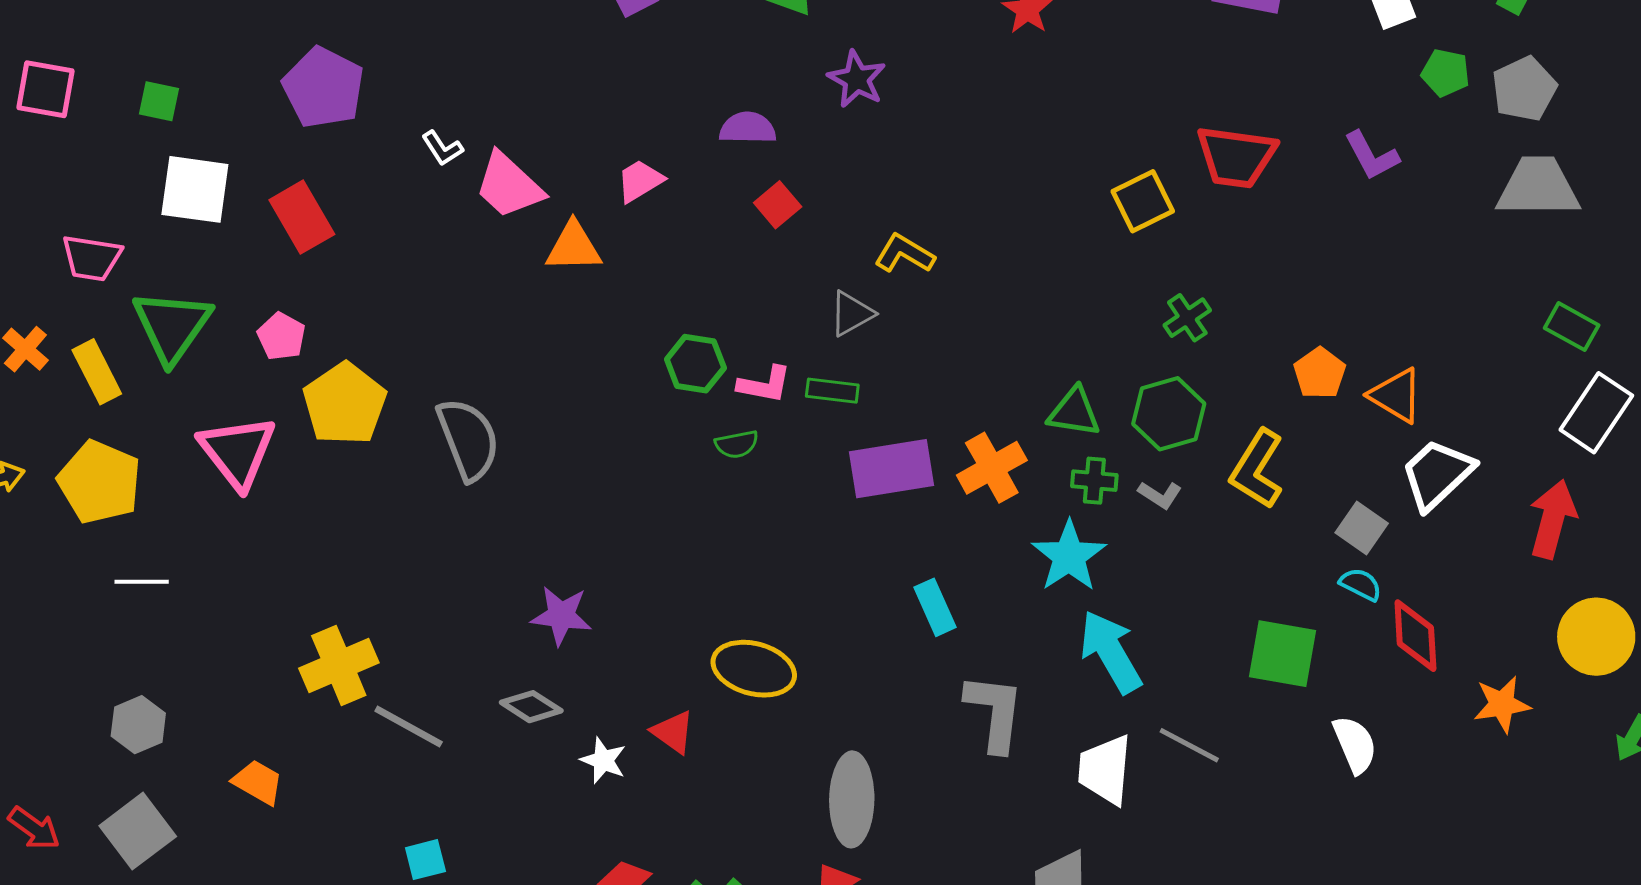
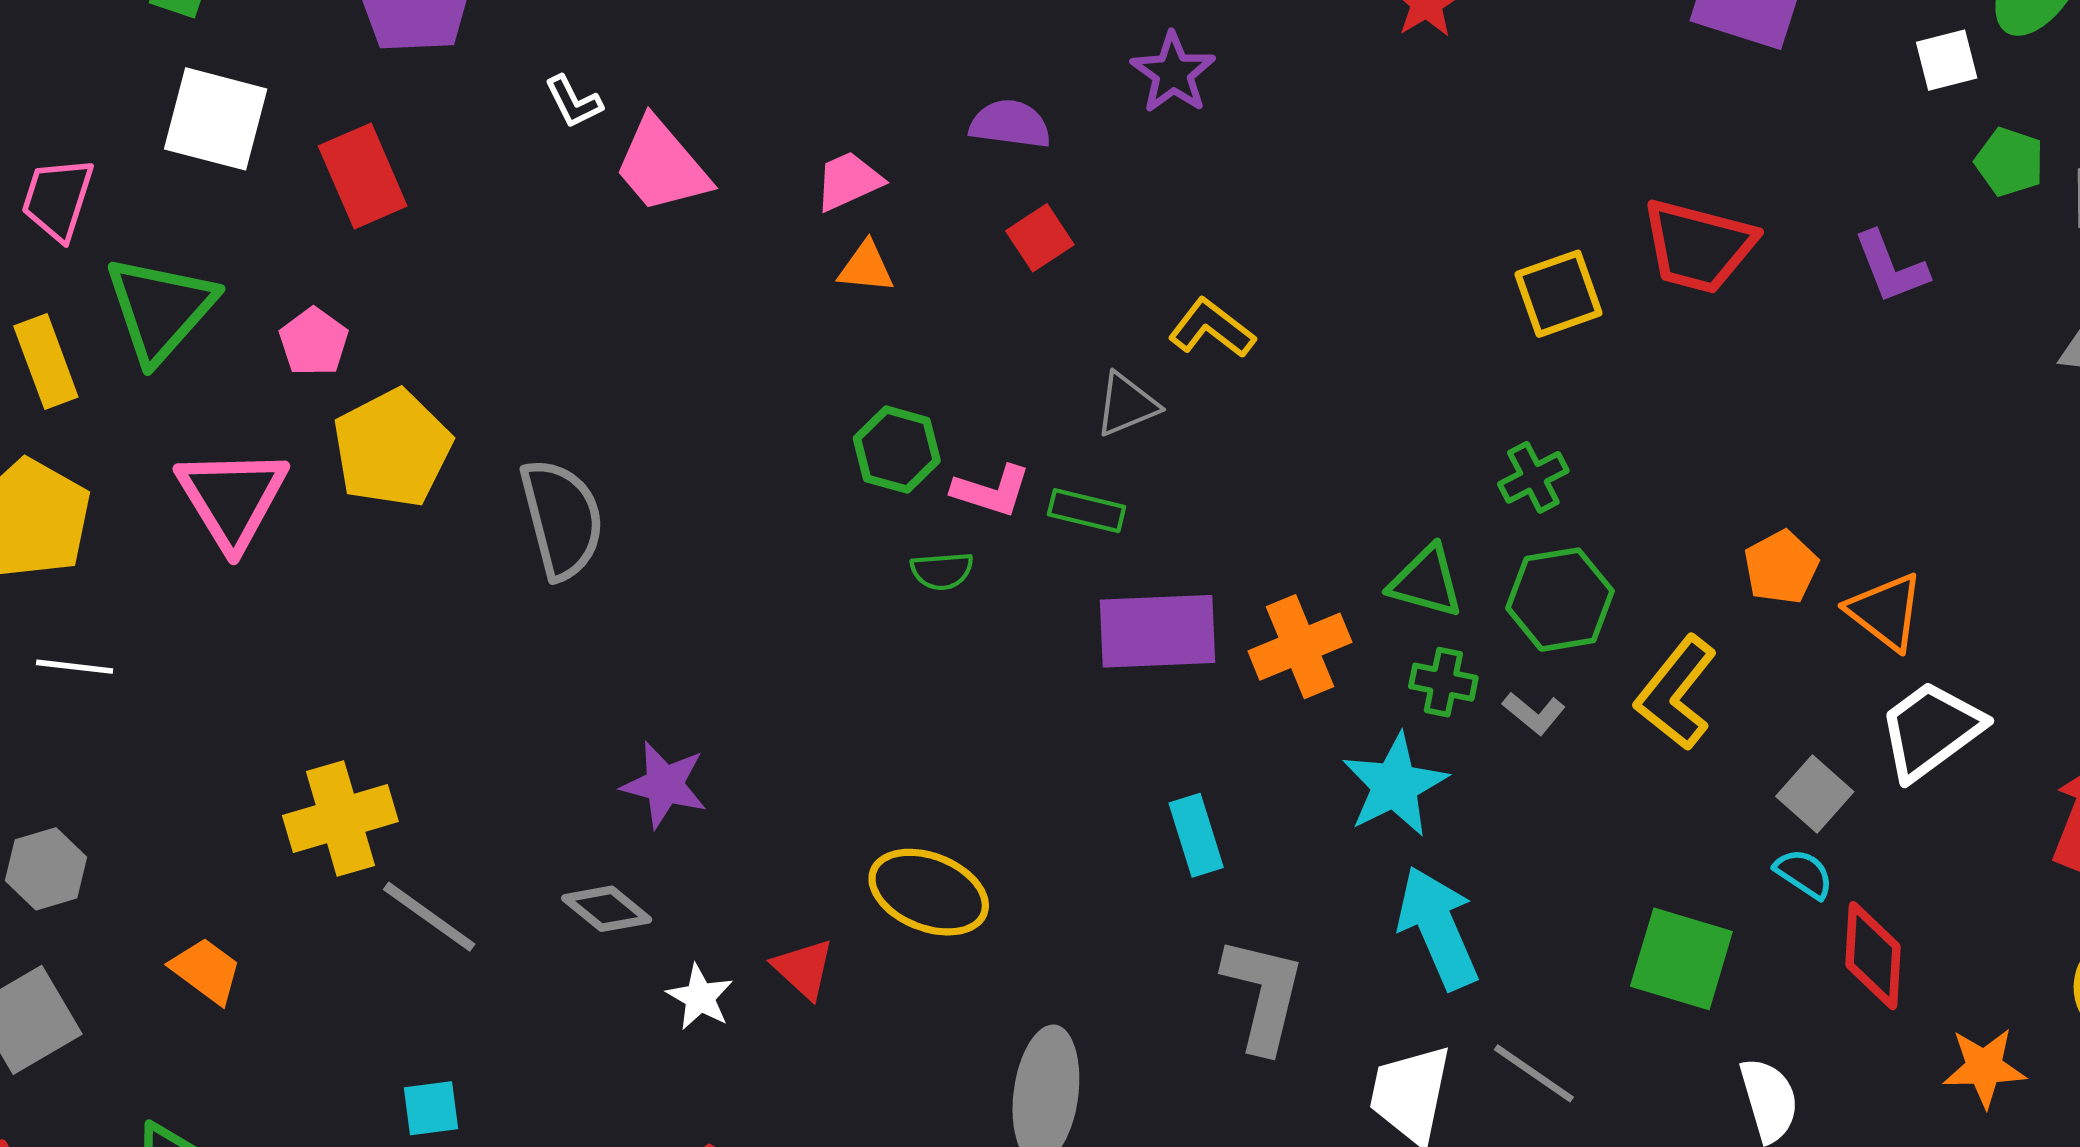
orange triangle: (574, 247) -> (866, 267), moved, size x0.7
pink trapezoid: (92, 258) -> (58, 199), turned 92
green cross: (1187, 318) -> (1533, 477), moved

